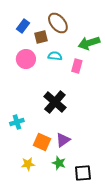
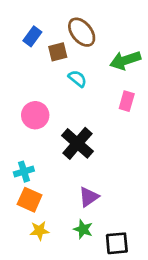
cyan semicircle: (55, 56) -> (77, 79), turned 32
pink circle: (26, 59) -> (35, 115), moved
pink rectangle: (77, 66) -> (127, 101), moved
orange square: (42, 142) -> (30, 200), moved

